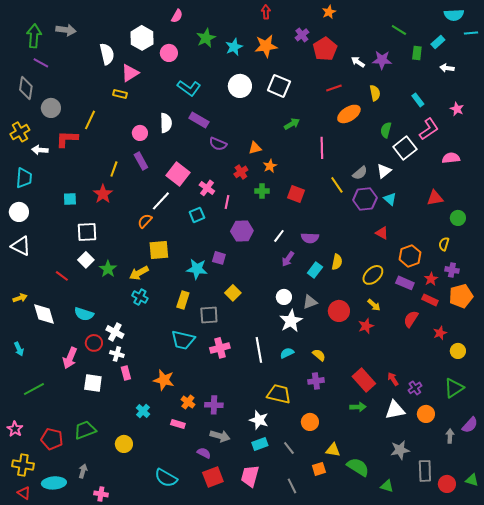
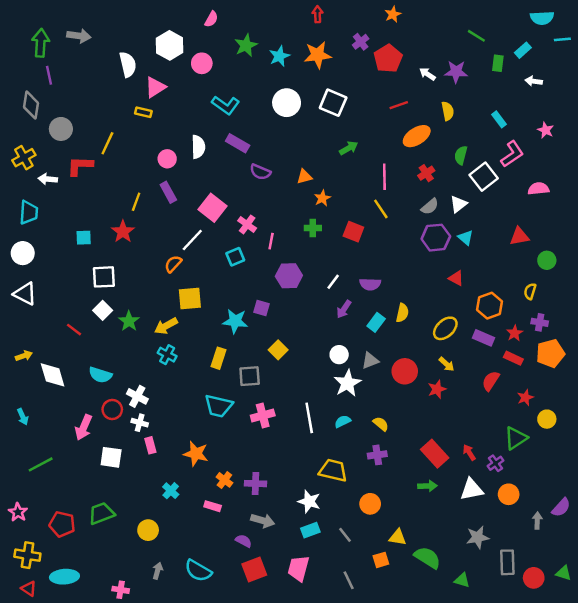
purple line: (41, 63) -> (49, 75), turned 49
red cross: (241, 172) -> (426, 173), moved
yellow line: (337, 185) -> (381, 209), moved
green triangle: (454, 388) -> (516, 438), moved
gray arrow: (83, 471) -> (158, 571), moved

